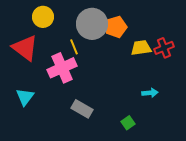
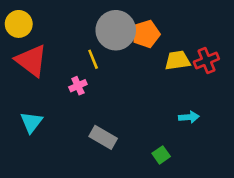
yellow circle: (43, 17) -> (19, 24), moved
pink cross: (62, 68) -> (78, 86), size x0.5

